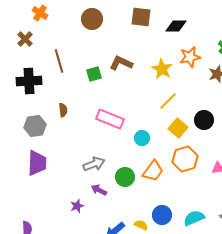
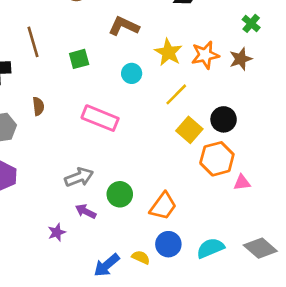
orange star: (190, 57) -> (205, 55), moved
brown L-shape: (121, 63) -> (124, 26), moved
cyan circle: (142, 138) -> (132, 73), moved
orange hexagon: (185, 159) -> (217, 159), moved
orange trapezoid: (153, 171) -> (163, 206), moved

